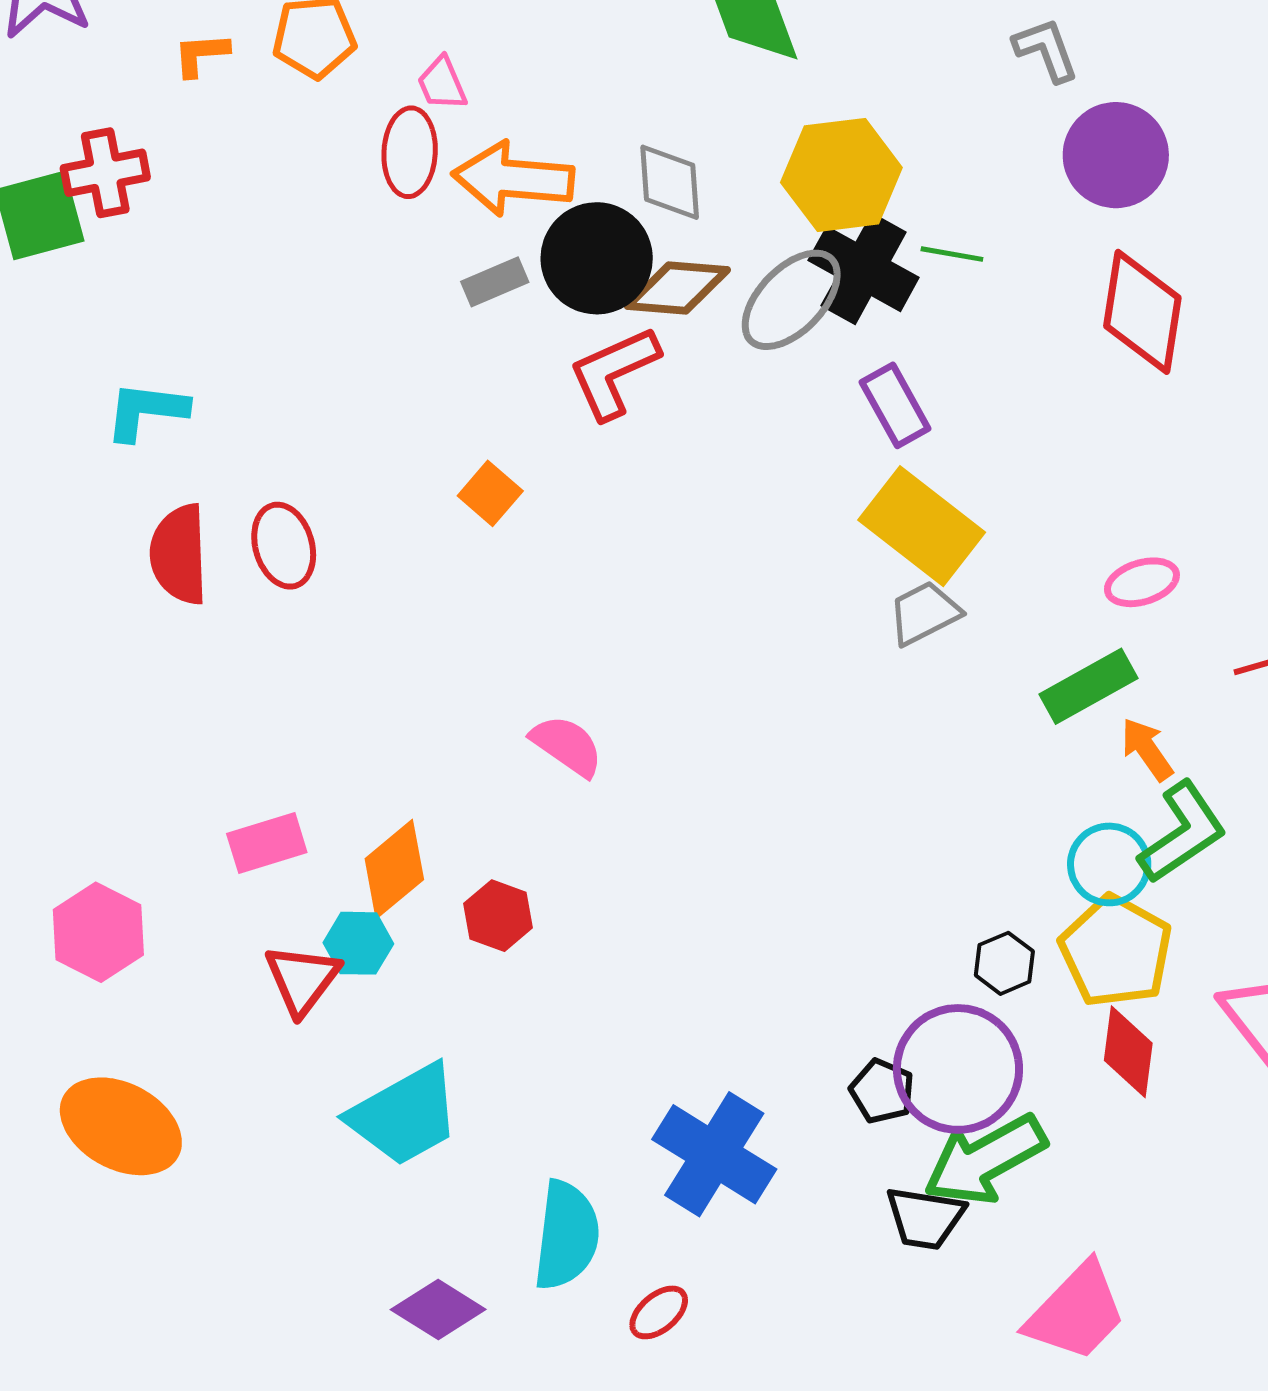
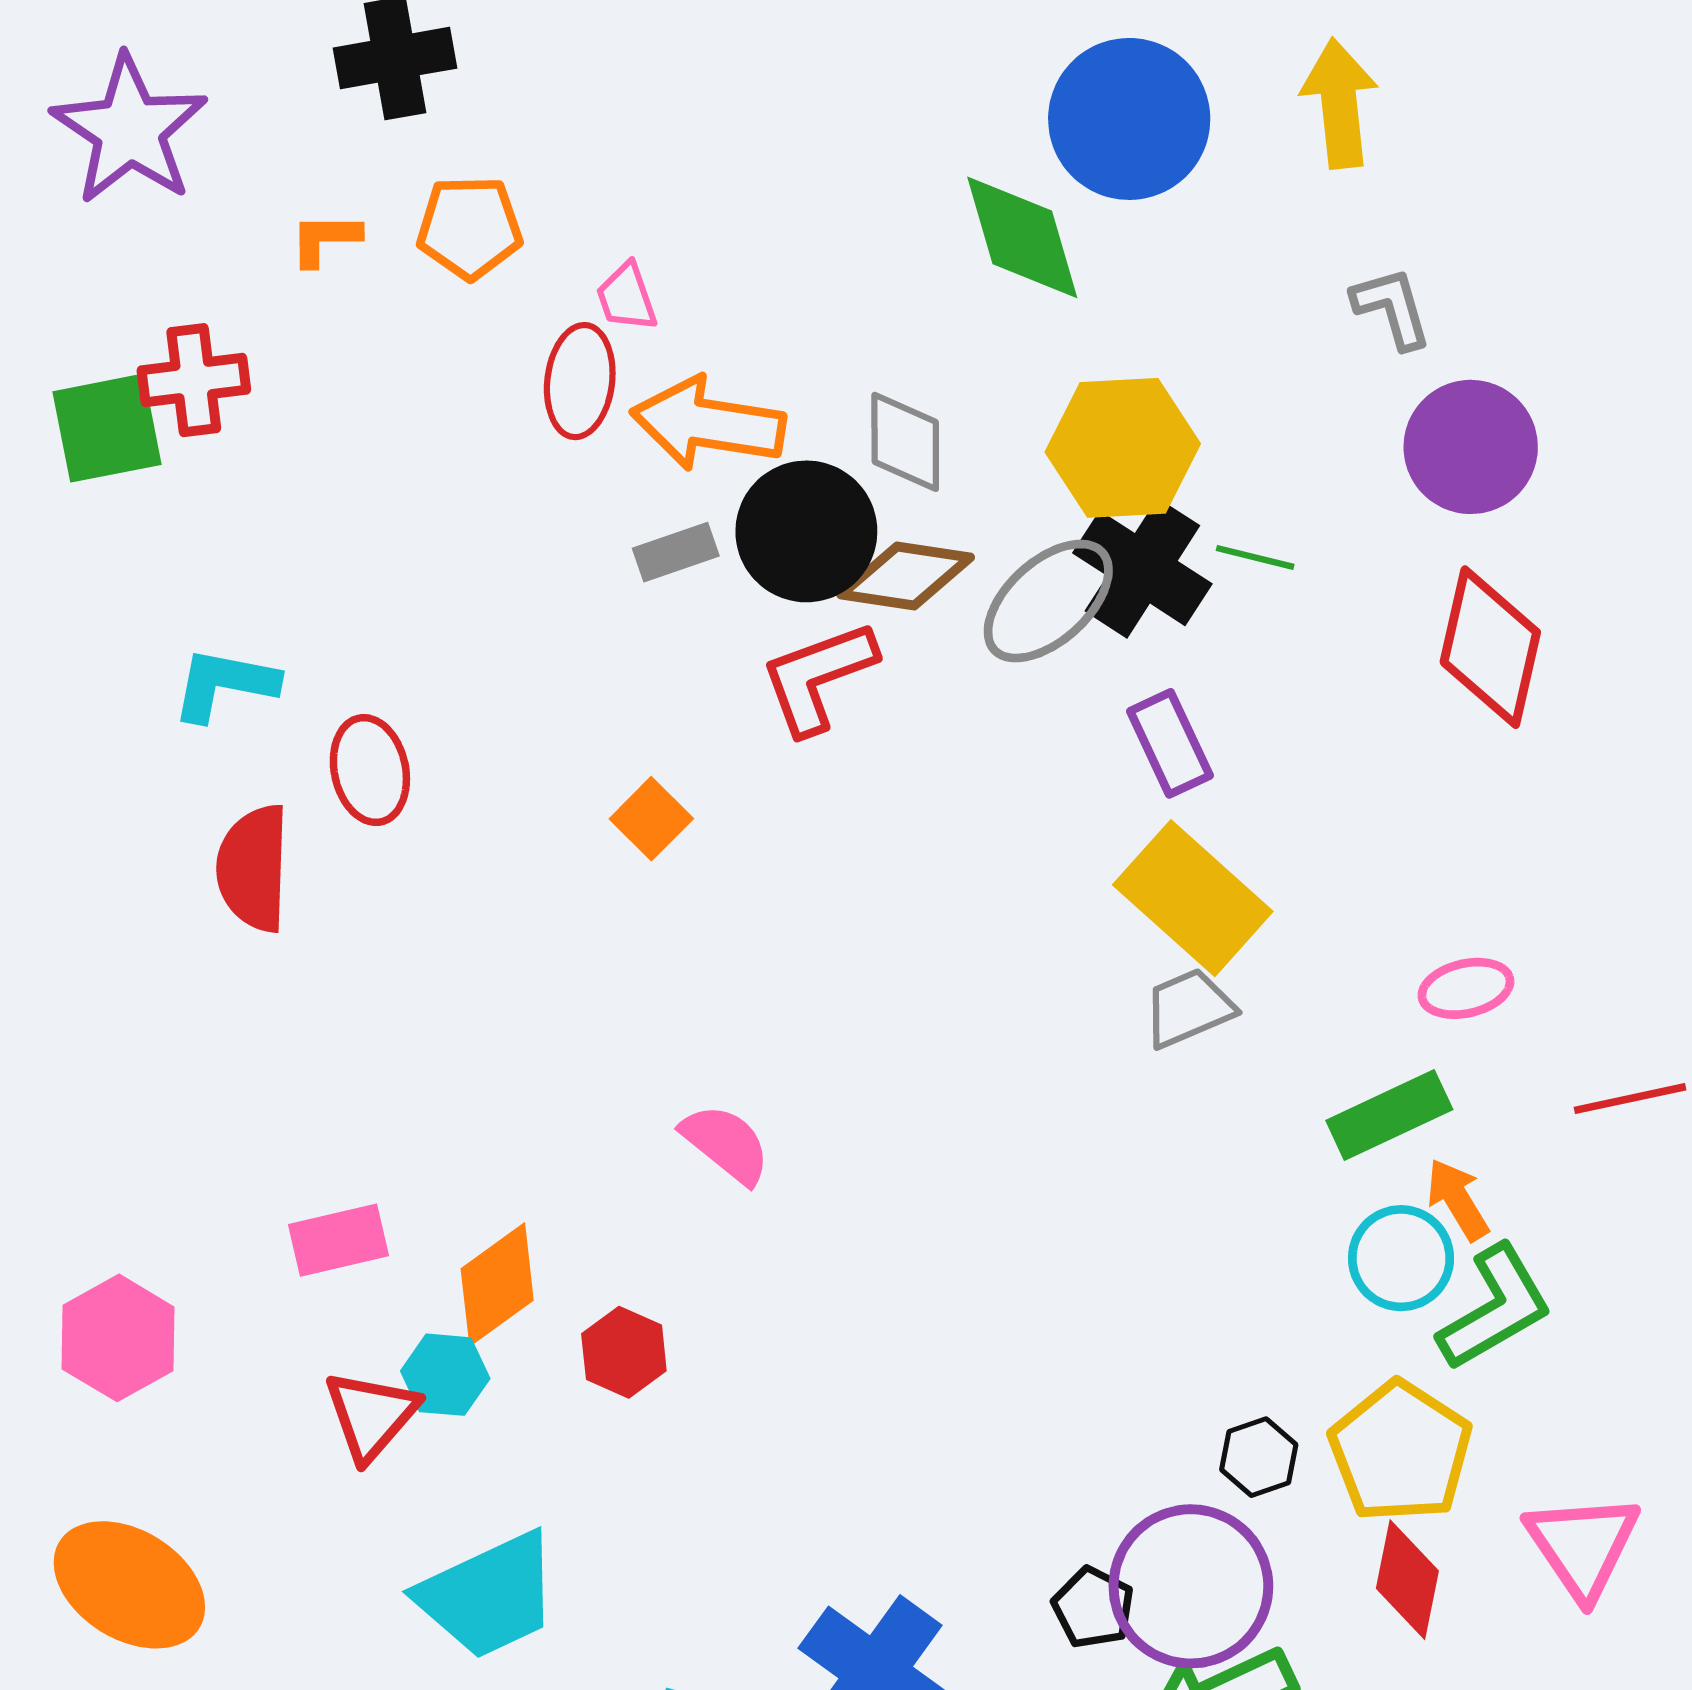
red ellipse: (284, 546) -> (370, 770), moved
cyan circle: (1109, 864) -> (1401, 1258), moved

